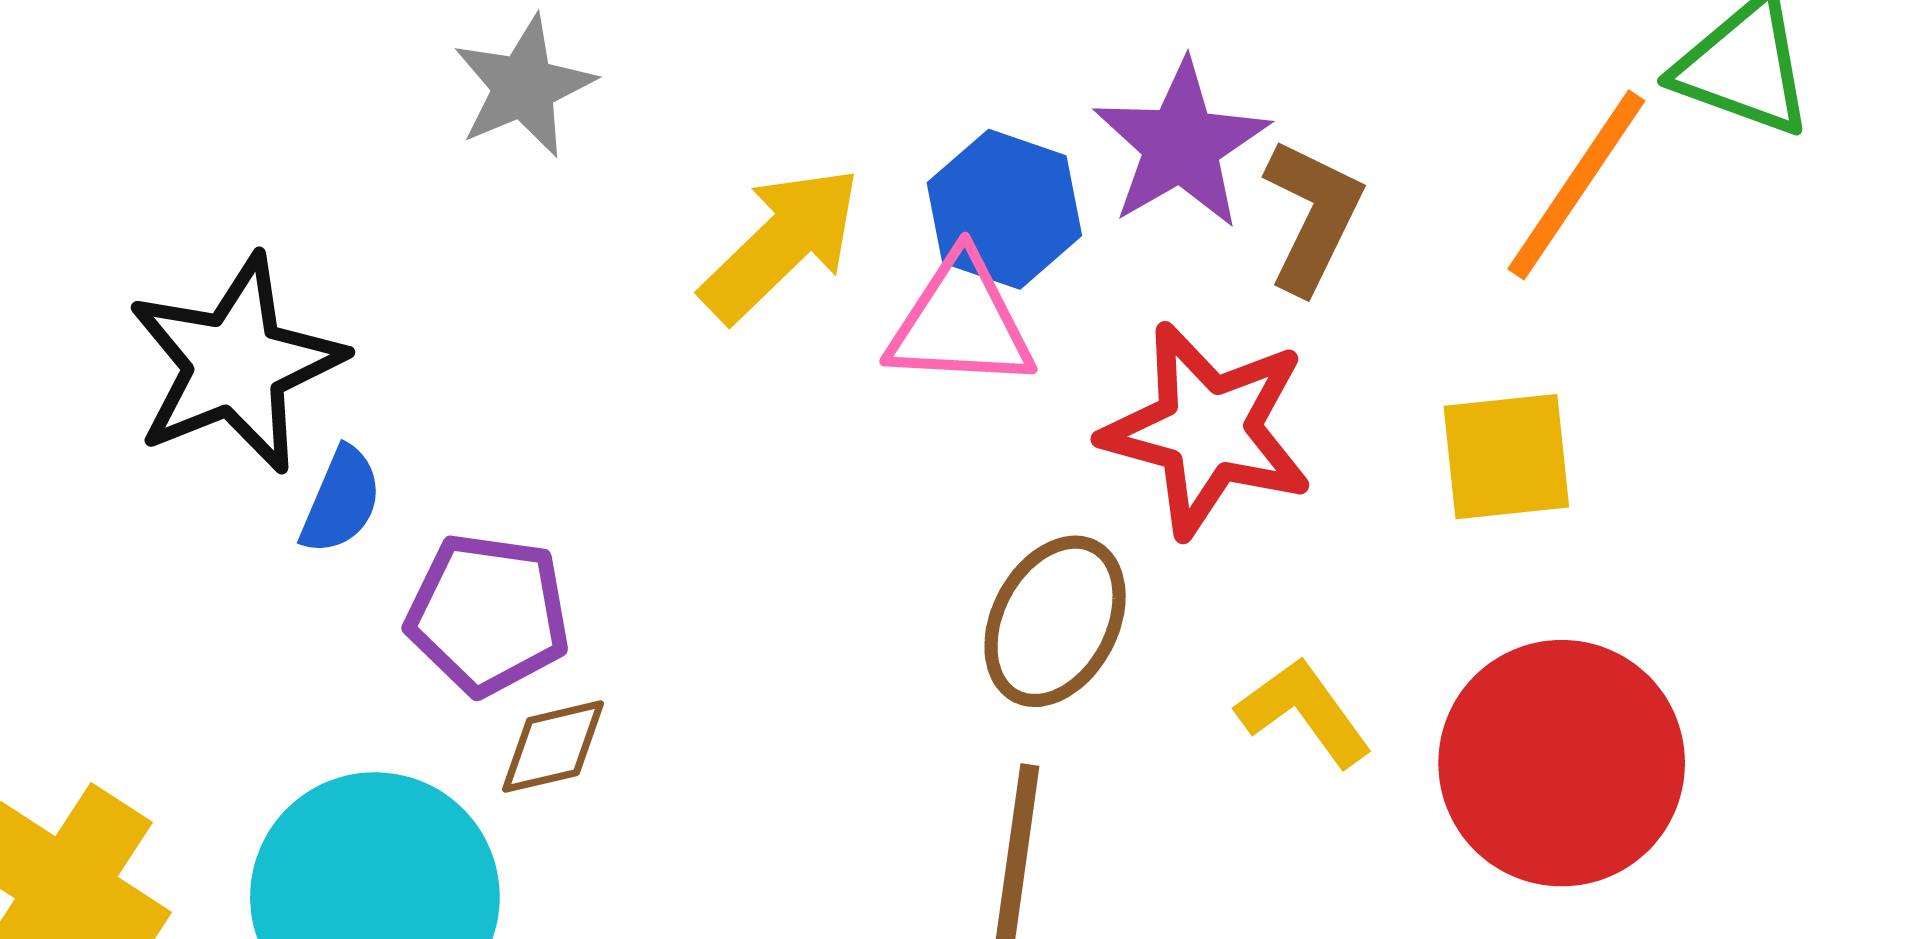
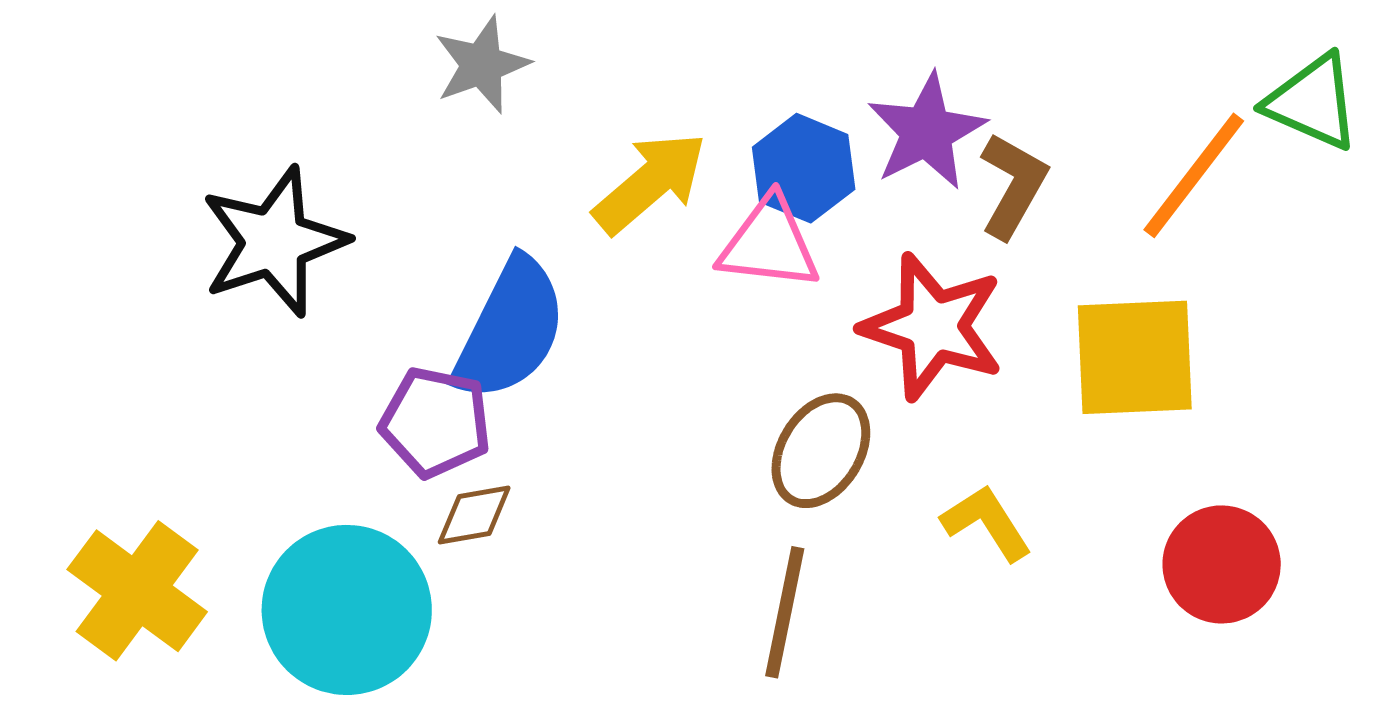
yellow square: (1506, 457) -> (1135, 357), size x1.4
blue semicircle: (341, 501) -> (510, 329), moved, size x2.0
red circle: (1562, 763) -> (1222, 564), moved, size x0.7

